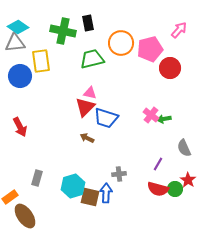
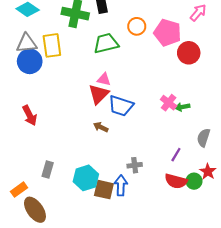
gray triangle: (15, 43) -> (26, 43), moved
orange circle: (121, 43) -> (137, 26), size x0.7
pink pentagon: (150, 49) -> (167, 33), turned 30
gray semicircle: (184, 148) -> (204, 138), turned 42

